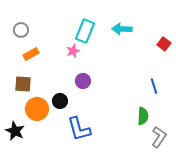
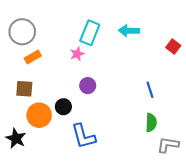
gray circle: (21, 30) -> (22, 32), size x1.6
blue line: (154, 86) -> (150, 90), moved
gray L-shape: (159, 137) -> (168, 145), turned -115

